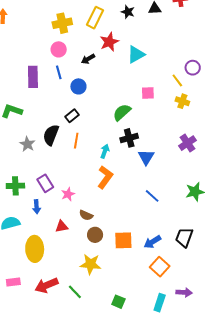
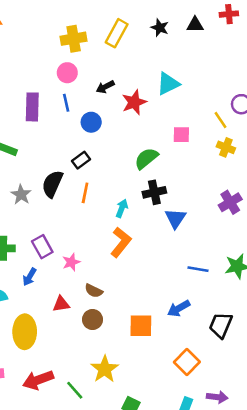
red star: (109, 42) -> (134, 102), moved
blue line: (152, 196) -> (198, 269), moved, turned -35
blue arrow: (37, 207) -> (29, 277), turned 32
brown circle: (95, 235) -> (93, 320), moved
blue arrow: (152, 242) -> (179, 308), moved
yellow star: (90, 264) -> (105, 369), moved, turned 30

